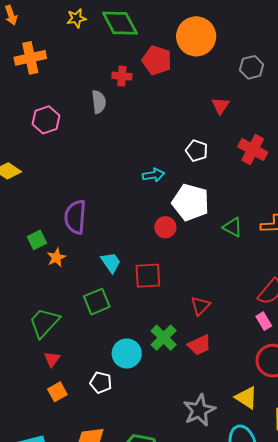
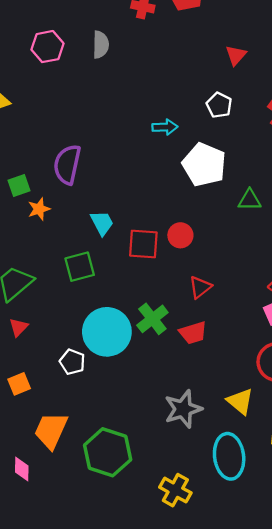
gray semicircle: (99, 102) -> (101, 45), moved
red triangle: (220, 106) -> (236, 55), moved
red circle: (165, 227) -> (180, 235), moved
green triangle: (233, 227) -> (250, 200), turned -35
cyan circle: (127, 353) -> (107, 332), size x1.4
orange square: (57, 392) -> (19, 384), moved

